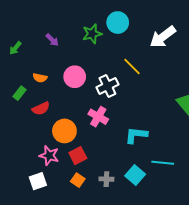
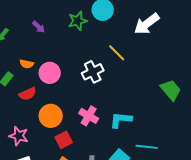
pink circle: (75, 77) -> (50, 73), moved
pink cross: (98, 117) -> (89, 116), moved
pink star: (49, 156) -> (19, 136), moved

